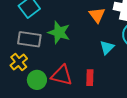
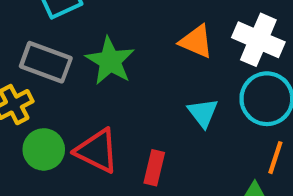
orange triangle: (97, 15) -> (196, 41), turned -42
cyan triangle: (107, 47) -> (203, 113), turned -35

